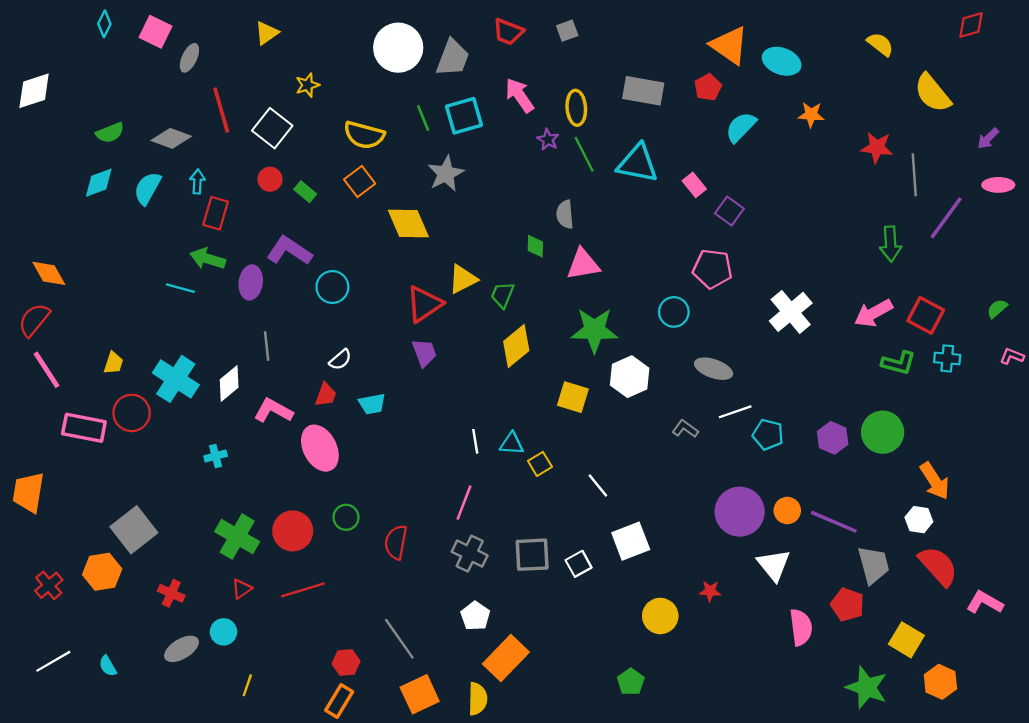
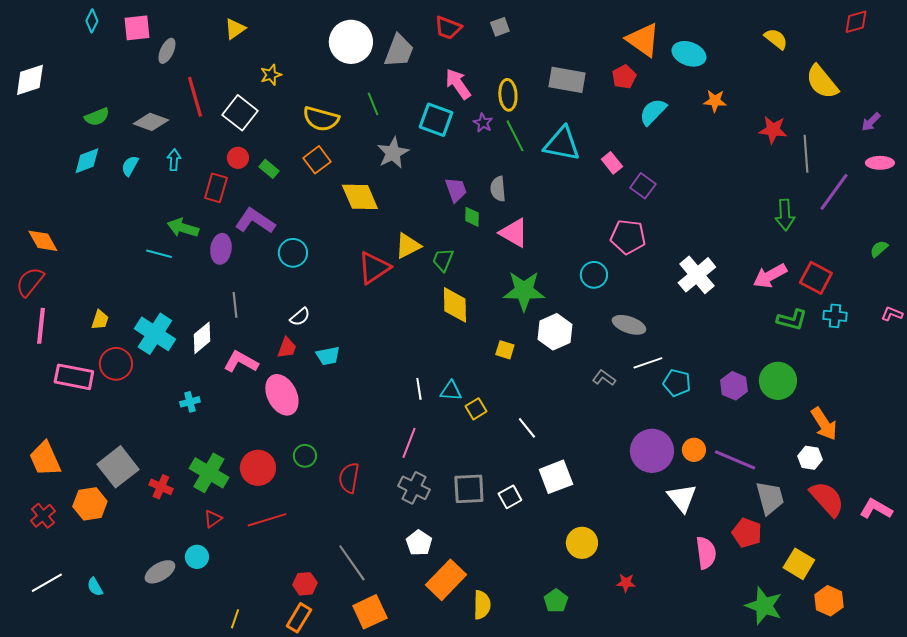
pink square: (155, 32) -> (137, 28), turned -32
cyan square: (464, 116) -> (436, 120), moved, turned 36
cyan semicircle: (147, 188) -> (130, 166), size x0.7
red rectangle: (216, 213) -> (216, 188), moved
pink triangle: (583, 264) -> (514, 233), turned 40
green semicircle: (997, 309) -> (879, 249), moved
yellow diamond: (516, 346) -> (455, 305), turned -51
purple trapezoid: (424, 353) -> (456, 190), moved
pink line: (47, 370) -> (41, 326), turned 39
yellow square: (573, 397) -> (505, 350), size x0.7
orange trapezoid: (28, 492) -> (45, 459), moved, turned -33
red star: (710, 591) -> (626, 583), moved
red cross: (171, 593) -> (161, 487), moved
pink L-shape: (985, 602) -> (876, 509), moved
yellow line: (247, 685) -> (235, 619), moved
yellow semicircle: (478, 699) -> (482, 605), moved

